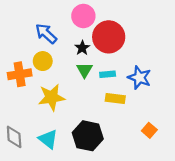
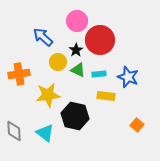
yellow circle: (43, 61) -> (58, 62), moved
green triangle: (84, 70) -> (78, 70), turned -35
black hexagon: (88, 136) -> (75, 116), moved

